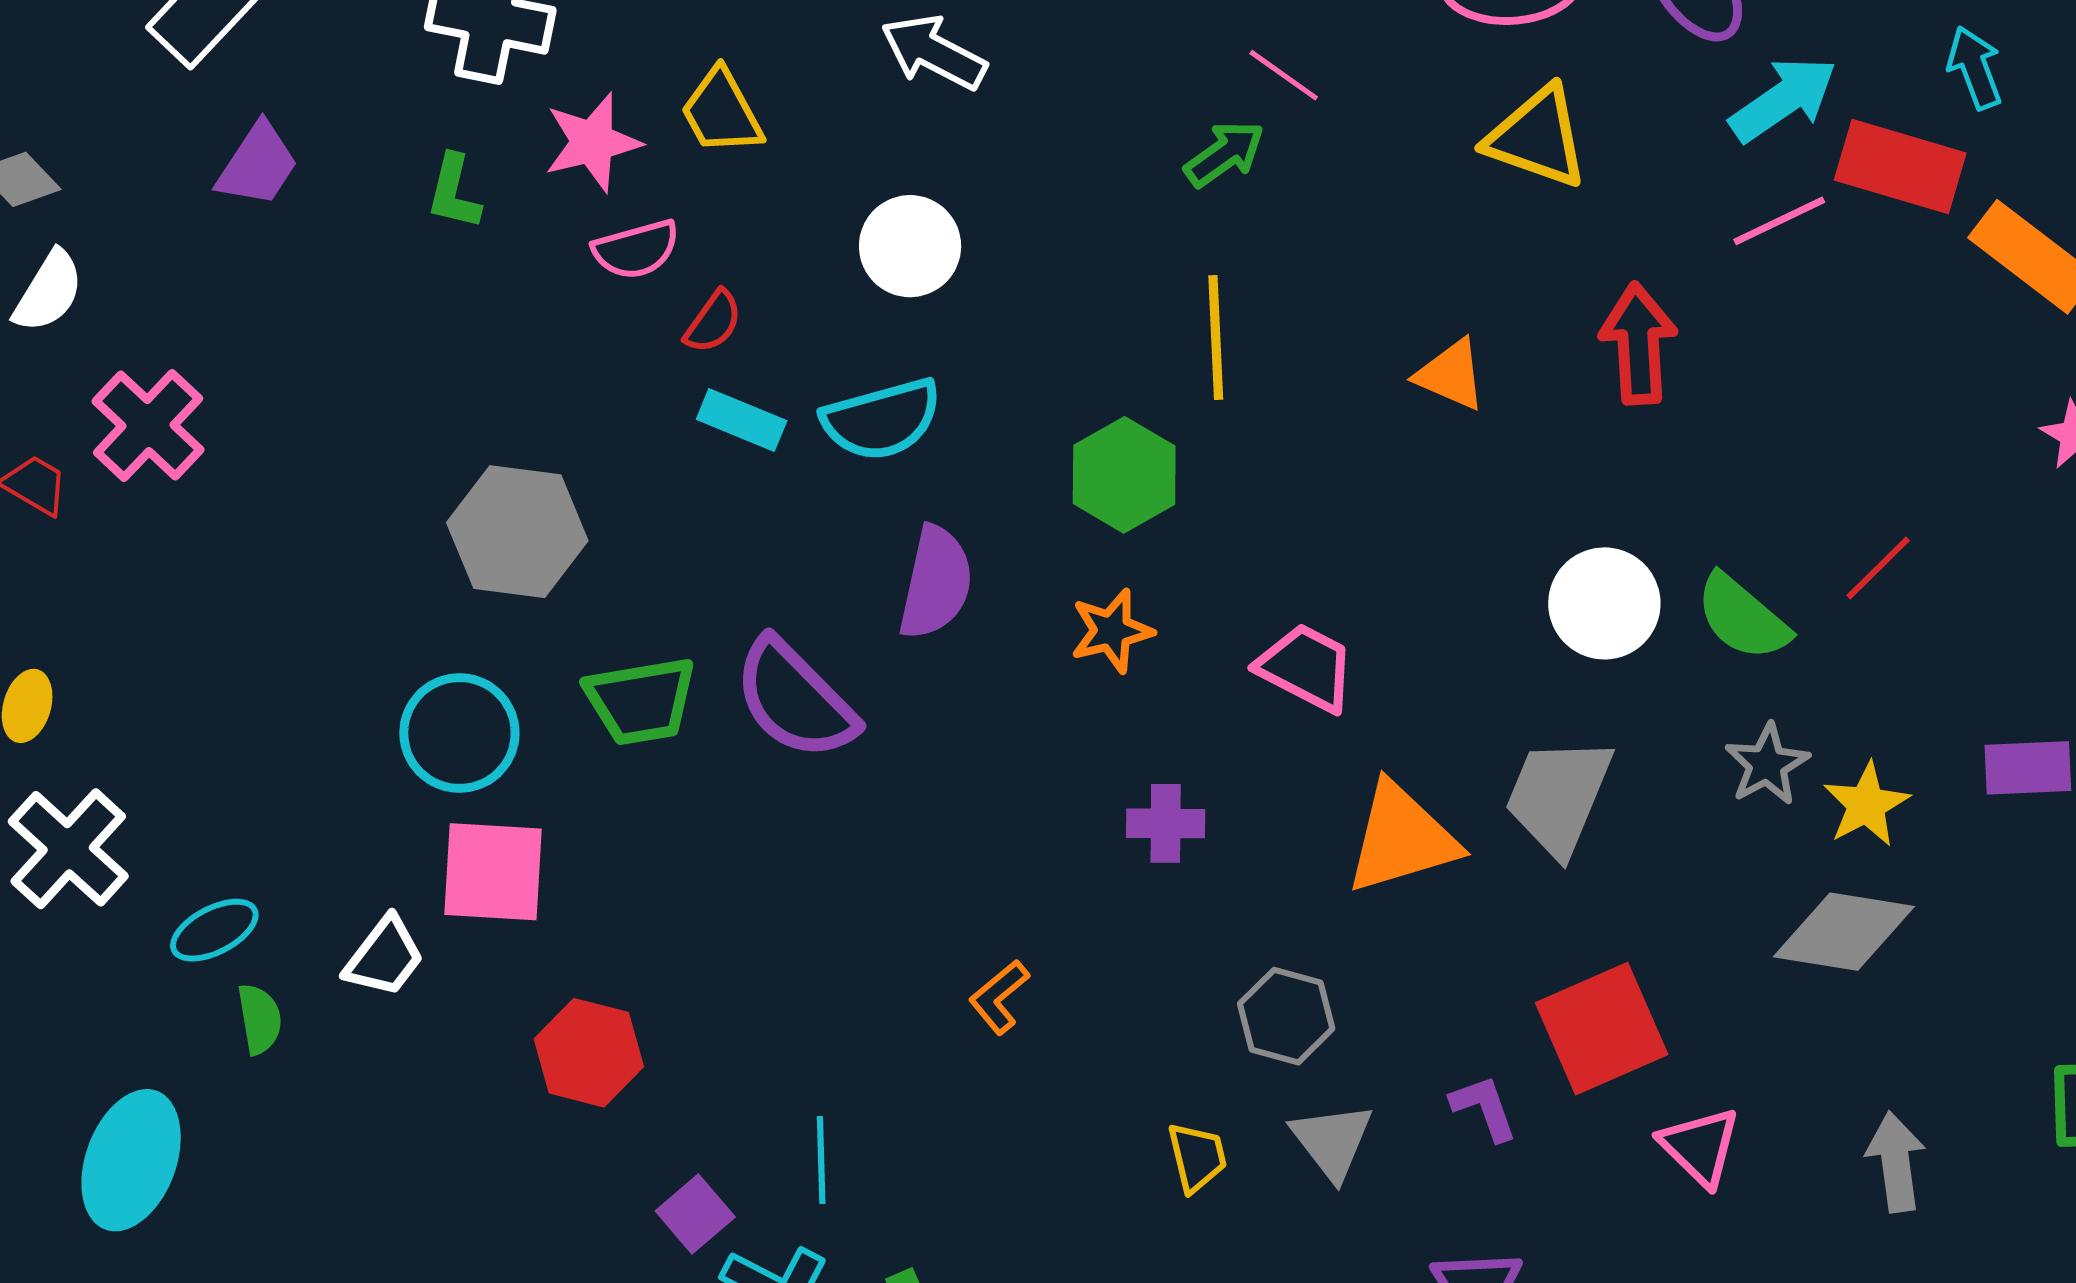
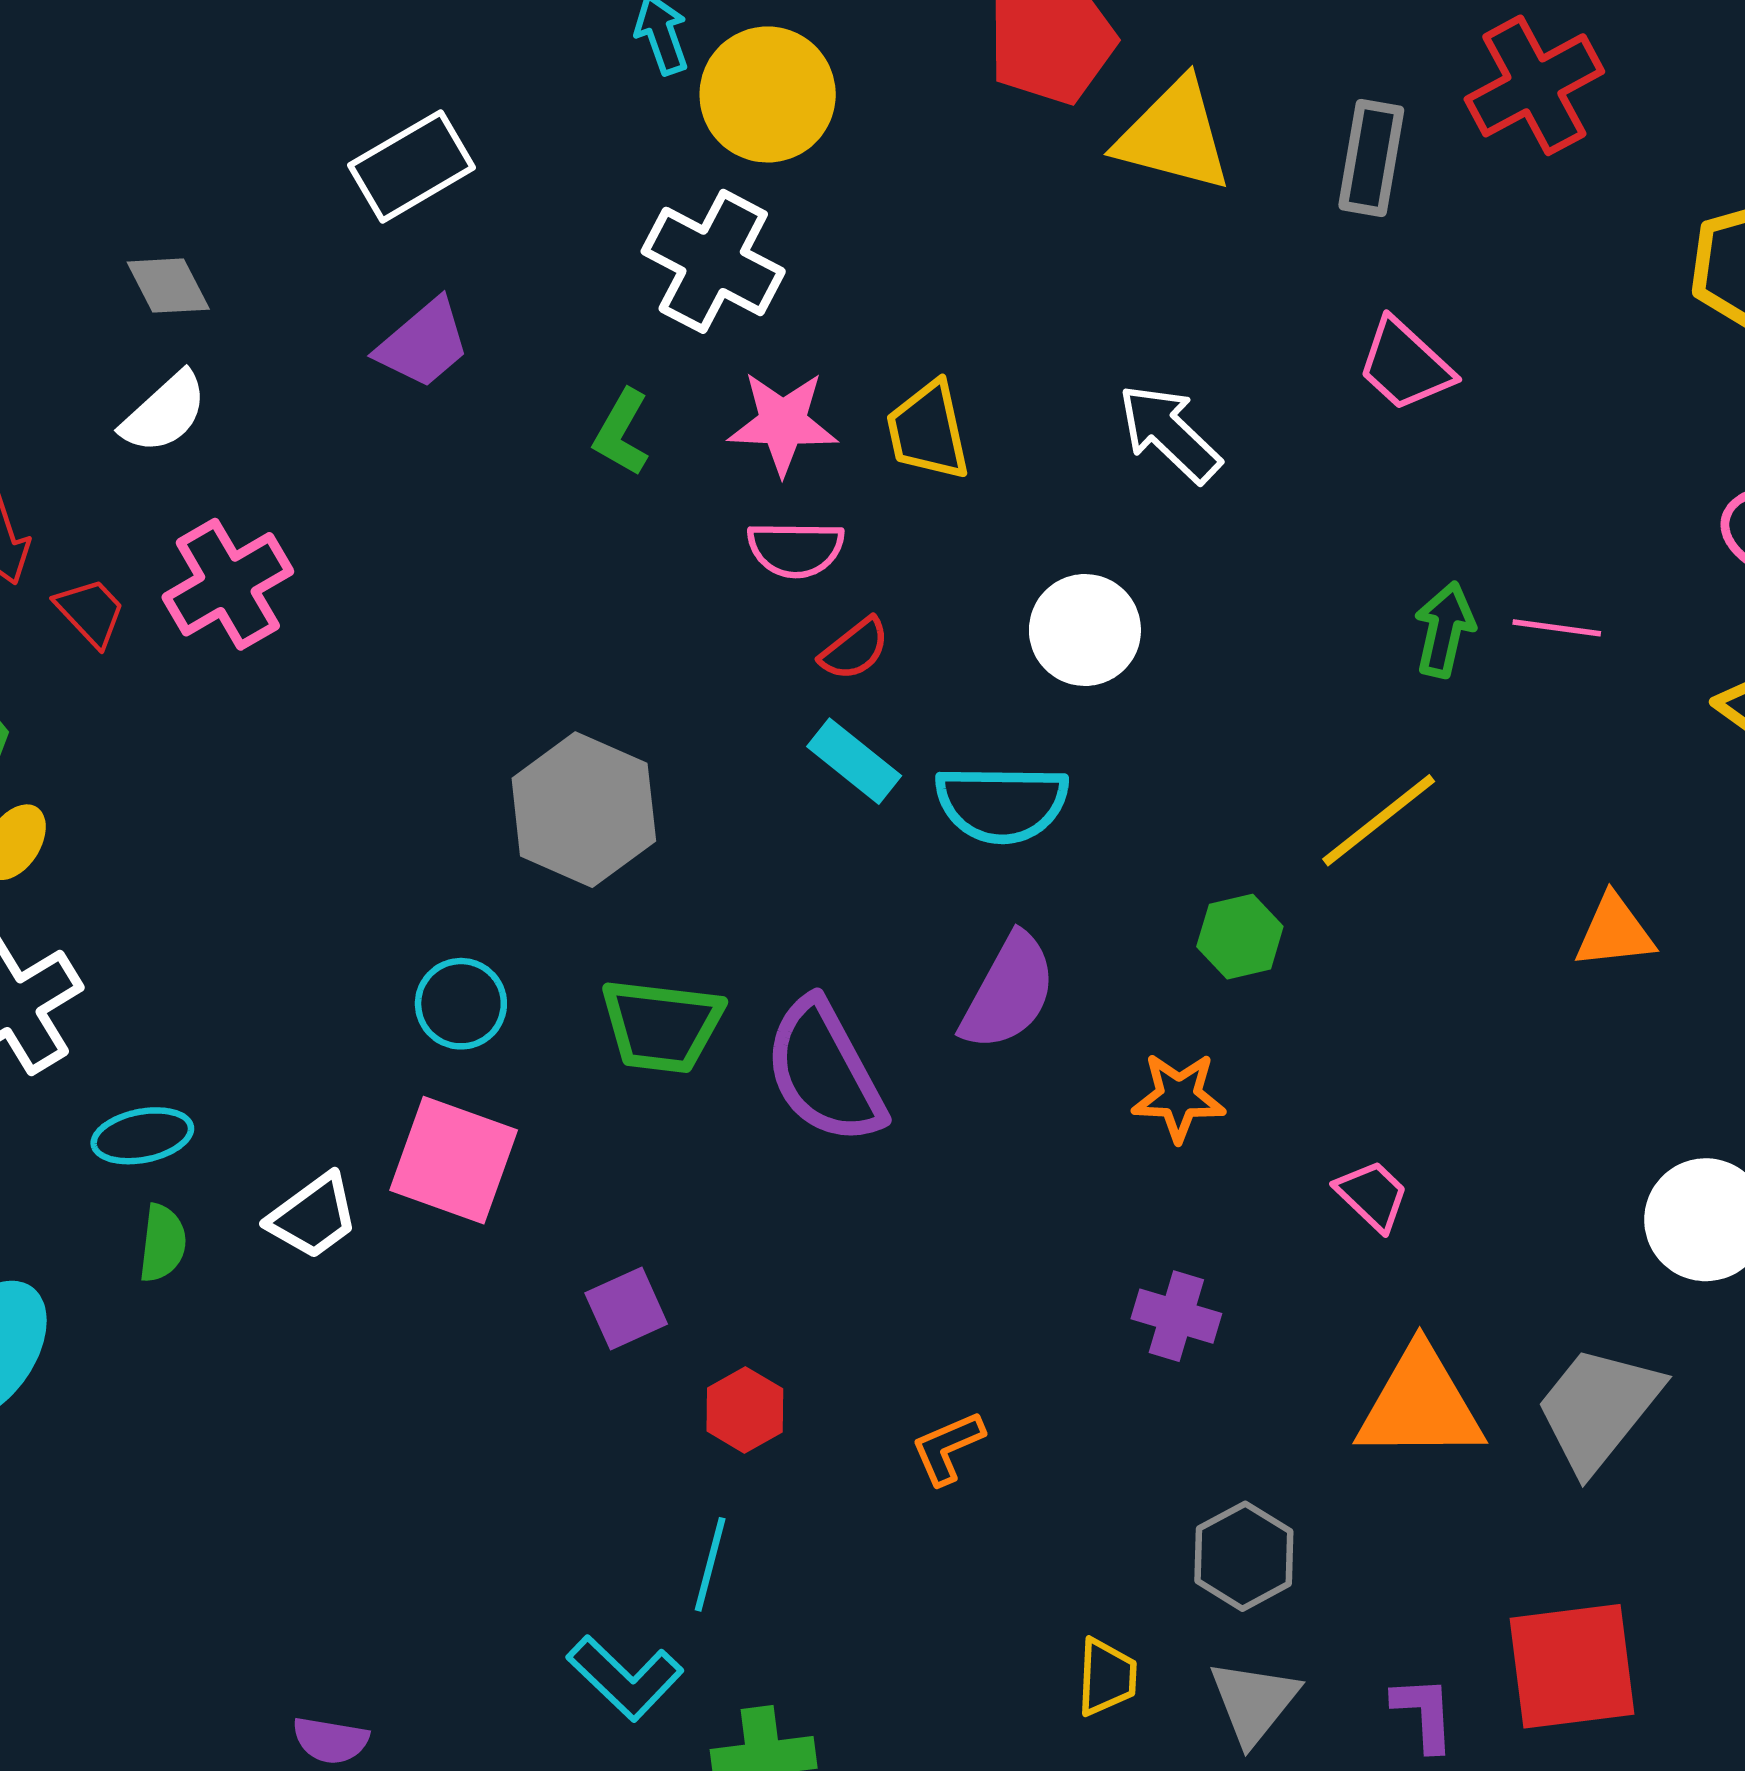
pink line: (1284, 75) -> (1557, 628), moved, turned -44
green arrow: (1225, 154) -> (1444, 630), turned -58
yellow line: (1216, 337) -> (1379, 820), turned 38
orange triangle: (1451, 375) -> (1614, 932), turned -46
green hexagon: (1124, 475) -> (1240, 937), size x0.7
pink trapezoid: (1306, 667) -> (1372, 1195), size x0.7
cyan circle: (459, 733) -> (461, 1004), size x0.7
red hexagon: (589, 1053) -> (745, 1410), moved, size x0.7
purple square: (695, 1214) -> (626, 1309), moved

